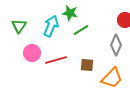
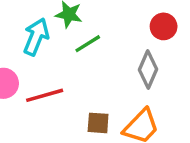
brown square: (87, 65) -> (98, 123), moved

